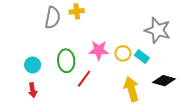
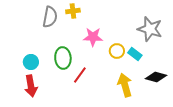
pink star: (99, 50) -> (93, 37), moved
red arrow: (33, 90) -> (31, 86), size x1.5

